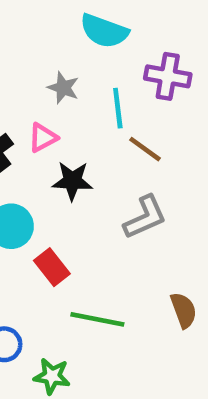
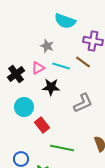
cyan line: (118, 108) -> (61, 66), moved, turned -66
brown line: (145, 149) -> (83, 62), moved

